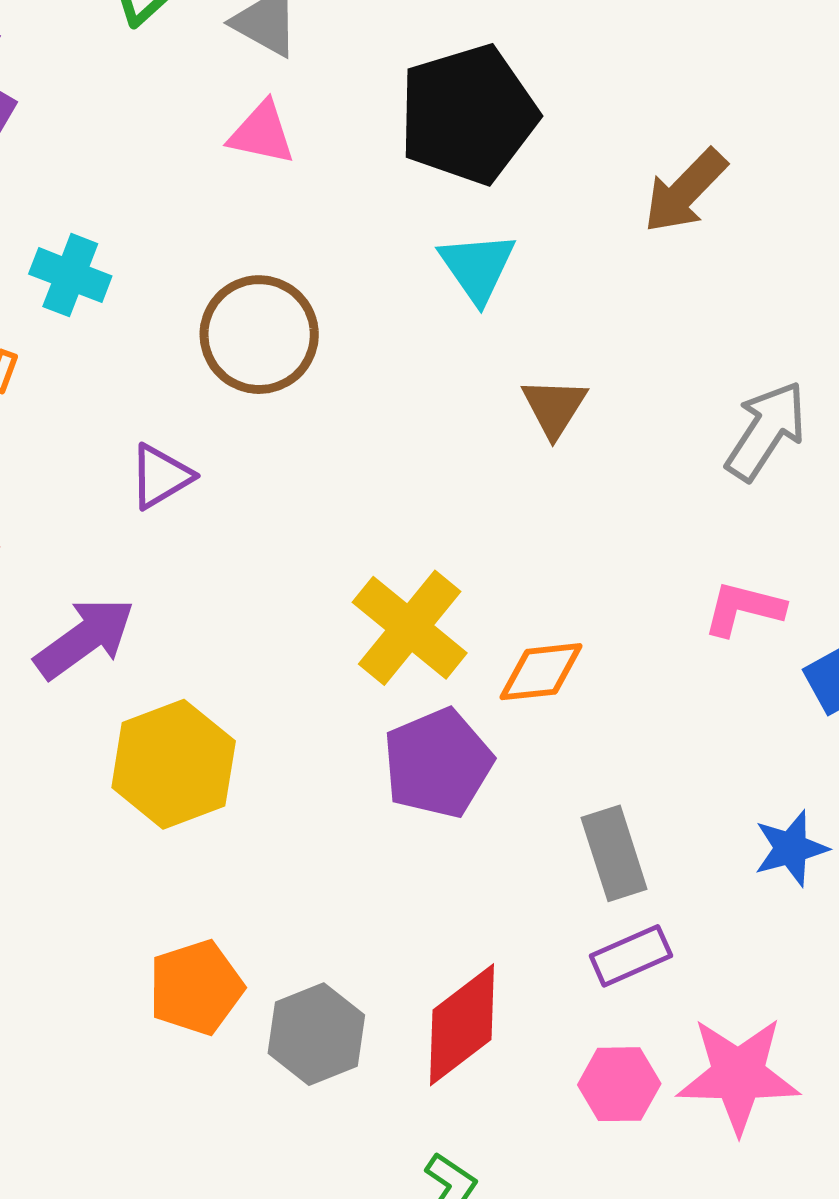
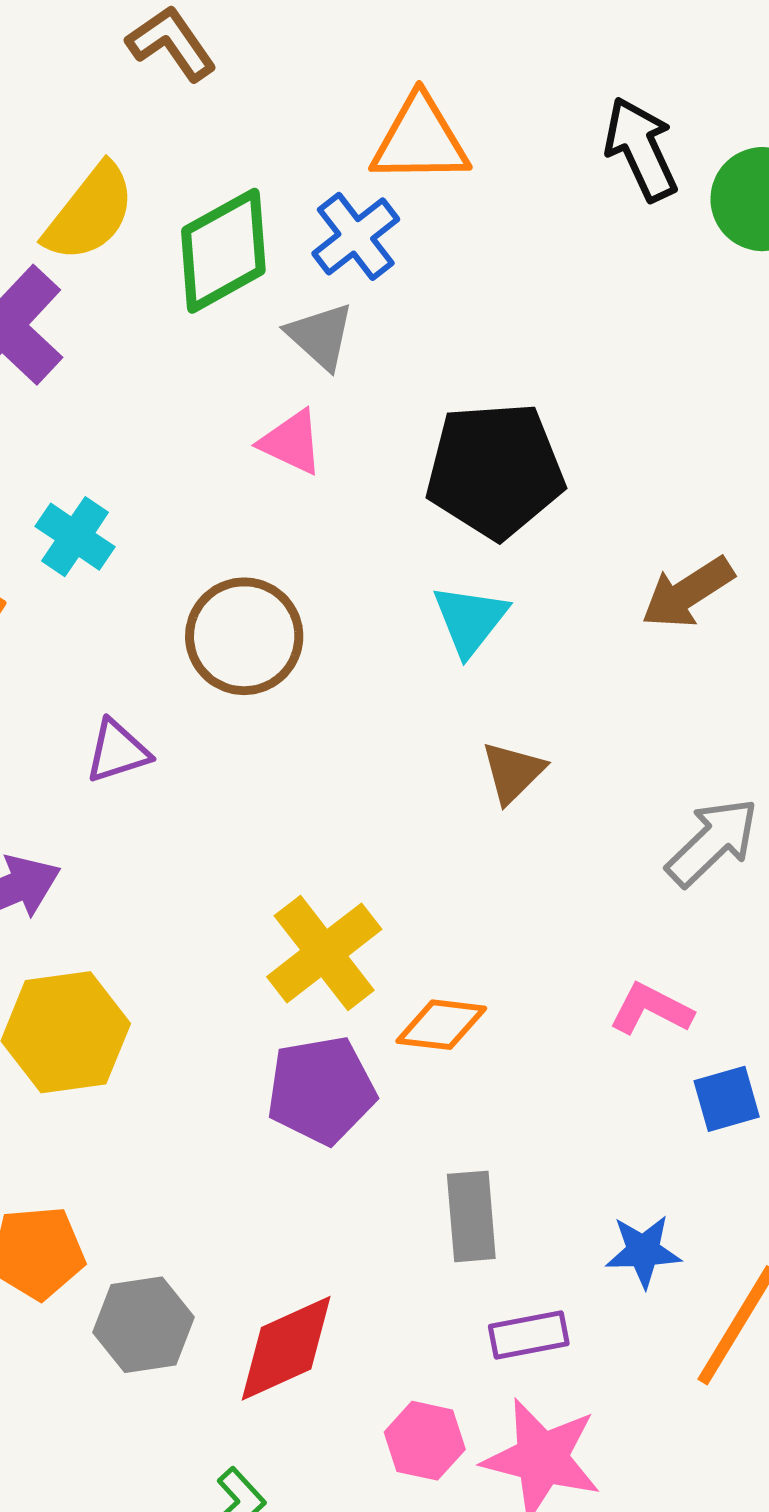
purple rectangle: (631, 956) -> (529, 1335), moved

